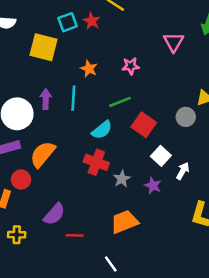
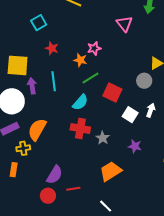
red star: (92, 21) -> (52, 48), moved
yellow square: (44, 47) -> (18, 65), moved
orange star: (89, 69) -> (80, 60), moved
white arrow: (183, 171) -> (151, 110), moved
red circle: (21, 180) -> (48, 196), moved
purple star: (153, 186) -> (135, 146), moved
yellow cross: (17, 235) -> (23, 148), moved

